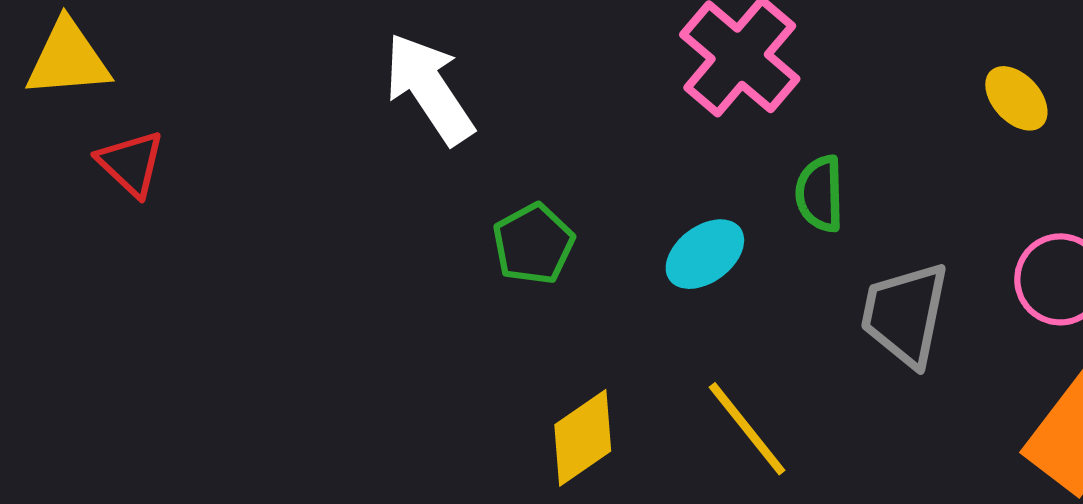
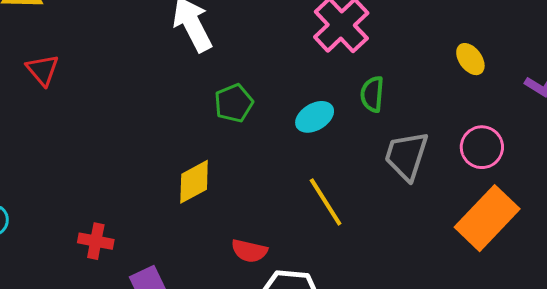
red triangle: (131, 163) -> (43, 70), moved
yellow diamond: (583, 438) -> (194, 182), moved

